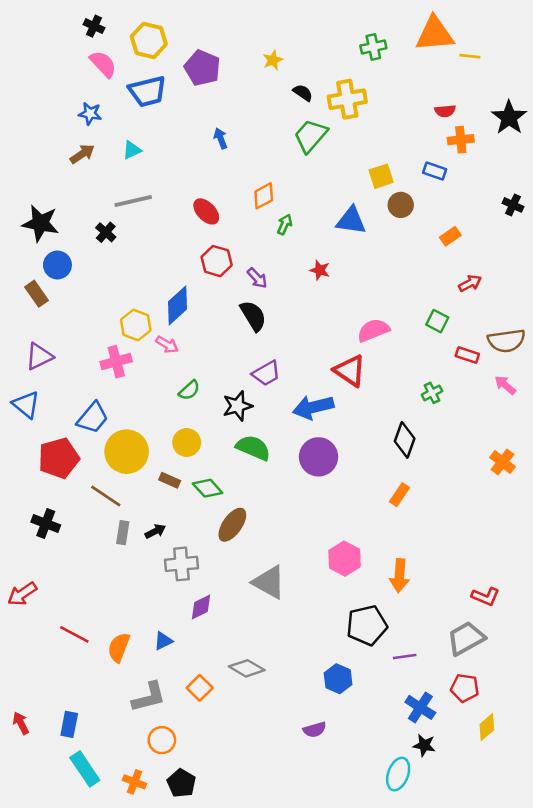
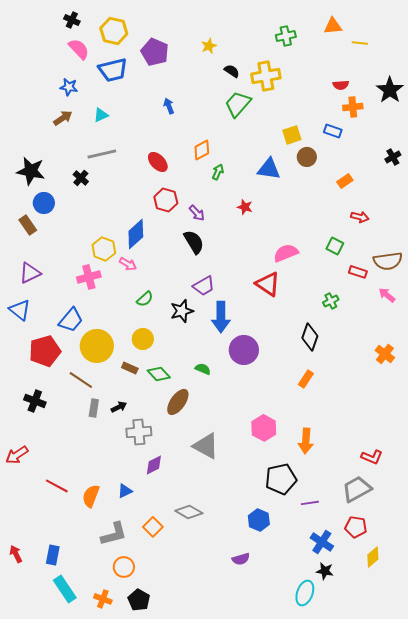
orange triangle: (435, 34) -> (333, 26), size x0.6
black cross: (513, 205) -> (393, 157), turned 35
red arrow: (470, 283) -> (360, 217), turned 42
blue arrow: (313, 407) -> (221, 317), moved, turned -76
green semicircle: (253, 448) -> (203, 369), moved, size x0.6

